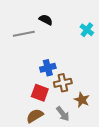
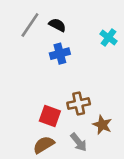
gray line: (24, 34) -> (30, 25), moved, turned -45
blue cross: (48, 68) -> (60, 54), moved

